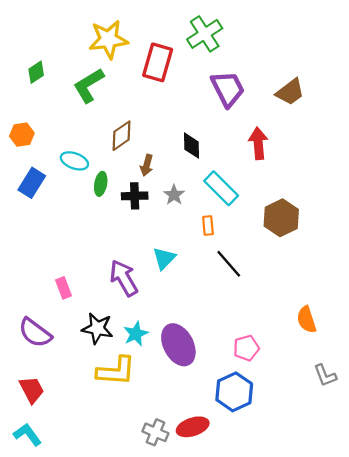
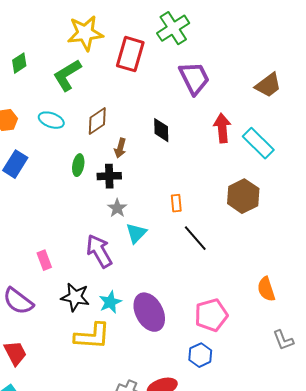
brown trapezoid: (290, 92) -> (268, 85), moved
cyan ellipse: (74, 161) -> (51, 120), moved
cyan rectangle: (221, 188) -> (258, 143), moved
gray star: (174, 195) -> (117, 208), moved
pink pentagon: (246, 348) -> (211, 315), size x1.4
blue hexagon: (234, 392) -> (200, 355), size x0.7

